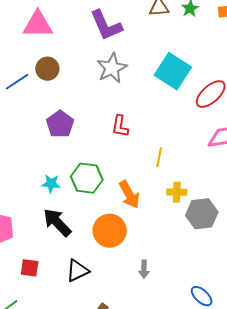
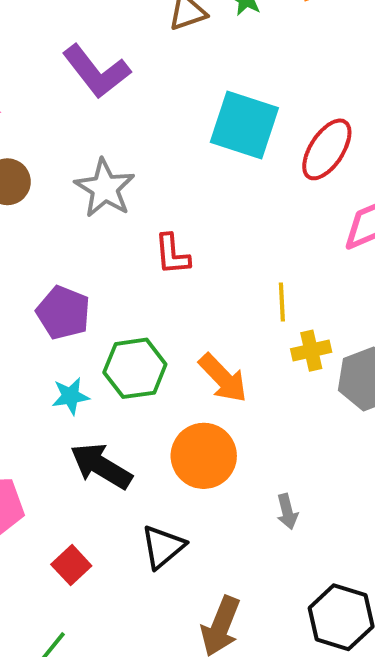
gray star: (112, 68) -> (105, 188), moved
purple pentagon: (60, 124) -> (63, 313), moved
yellow line: (159, 157) -> (282, 302), moved
red square: (30, 268) -> (71, 565), turned -36

